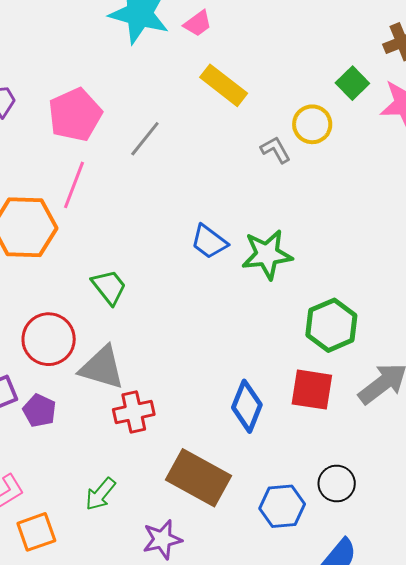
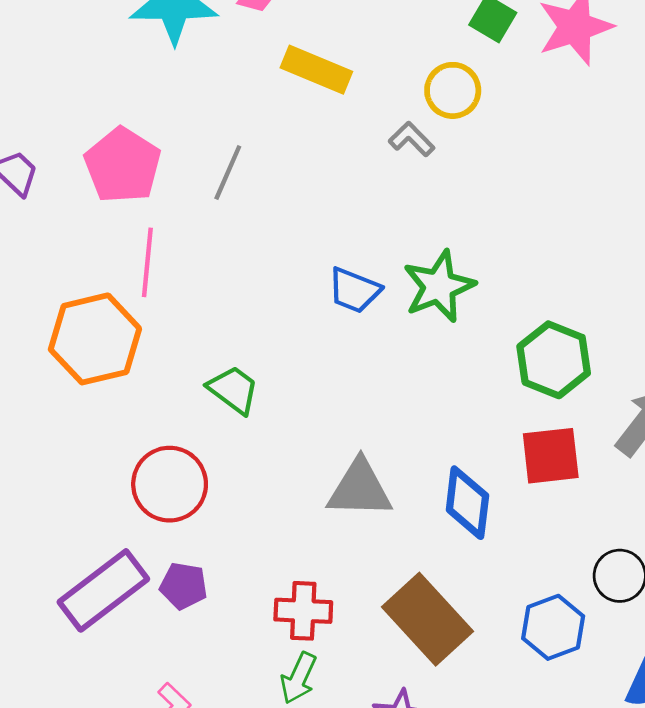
gray triangle: (102, 368) -> (360, 489), moved
red cross: (134, 412) -> (303, 611), moved, turned 30
brown rectangle: (199, 478) -> (427, 619), turned 34

